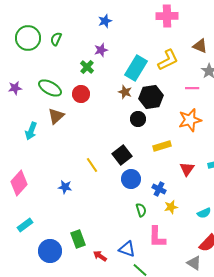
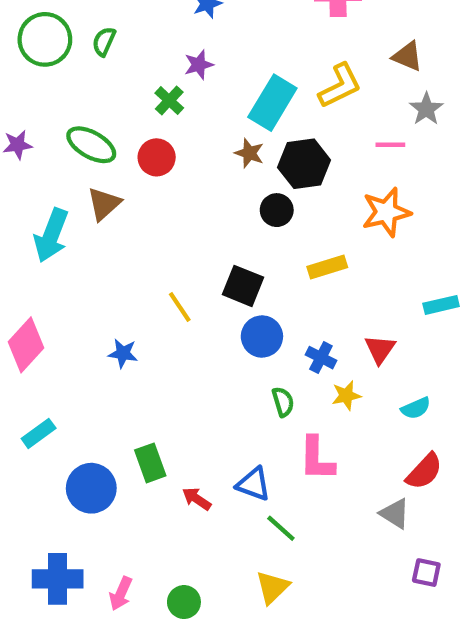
cyan arrow: (31, 131) -> (51, 235), size x1.4
black square: (122, 155) -> (243, 286), turned -30
red triangle: (187, 169) -> (380, 349), moved

